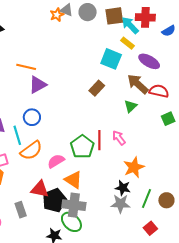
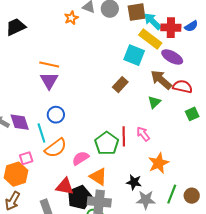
orange star: (57, 15) -> (71, 18), moved
red cross: (145, 17) -> (171, 28), moved
yellow rectangle: (128, 43) -> (150, 39), size x1.6
purple triangle: (38, 85) -> (49, 81), moved, turned -30
black star: (123, 188) -> (134, 182), moved

